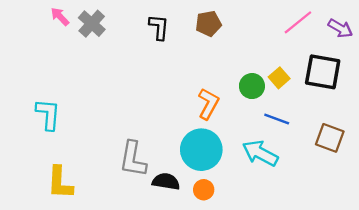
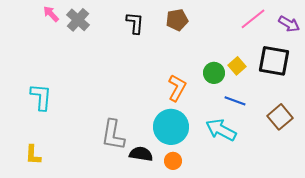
brown square: (330, 138) -> (280, 117), turned 30
yellow L-shape: (60, 183) -> (33, 155), moved, size x0.7

